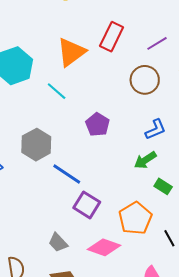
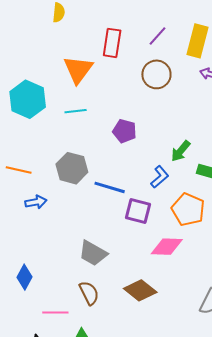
cyan line: (57, 91) -> (76, 111), turned -30
blue L-shape: (156, 129) -> (160, 177), moved
gray trapezoid: (58, 243) -> (93, 253), moved, size x1.4

